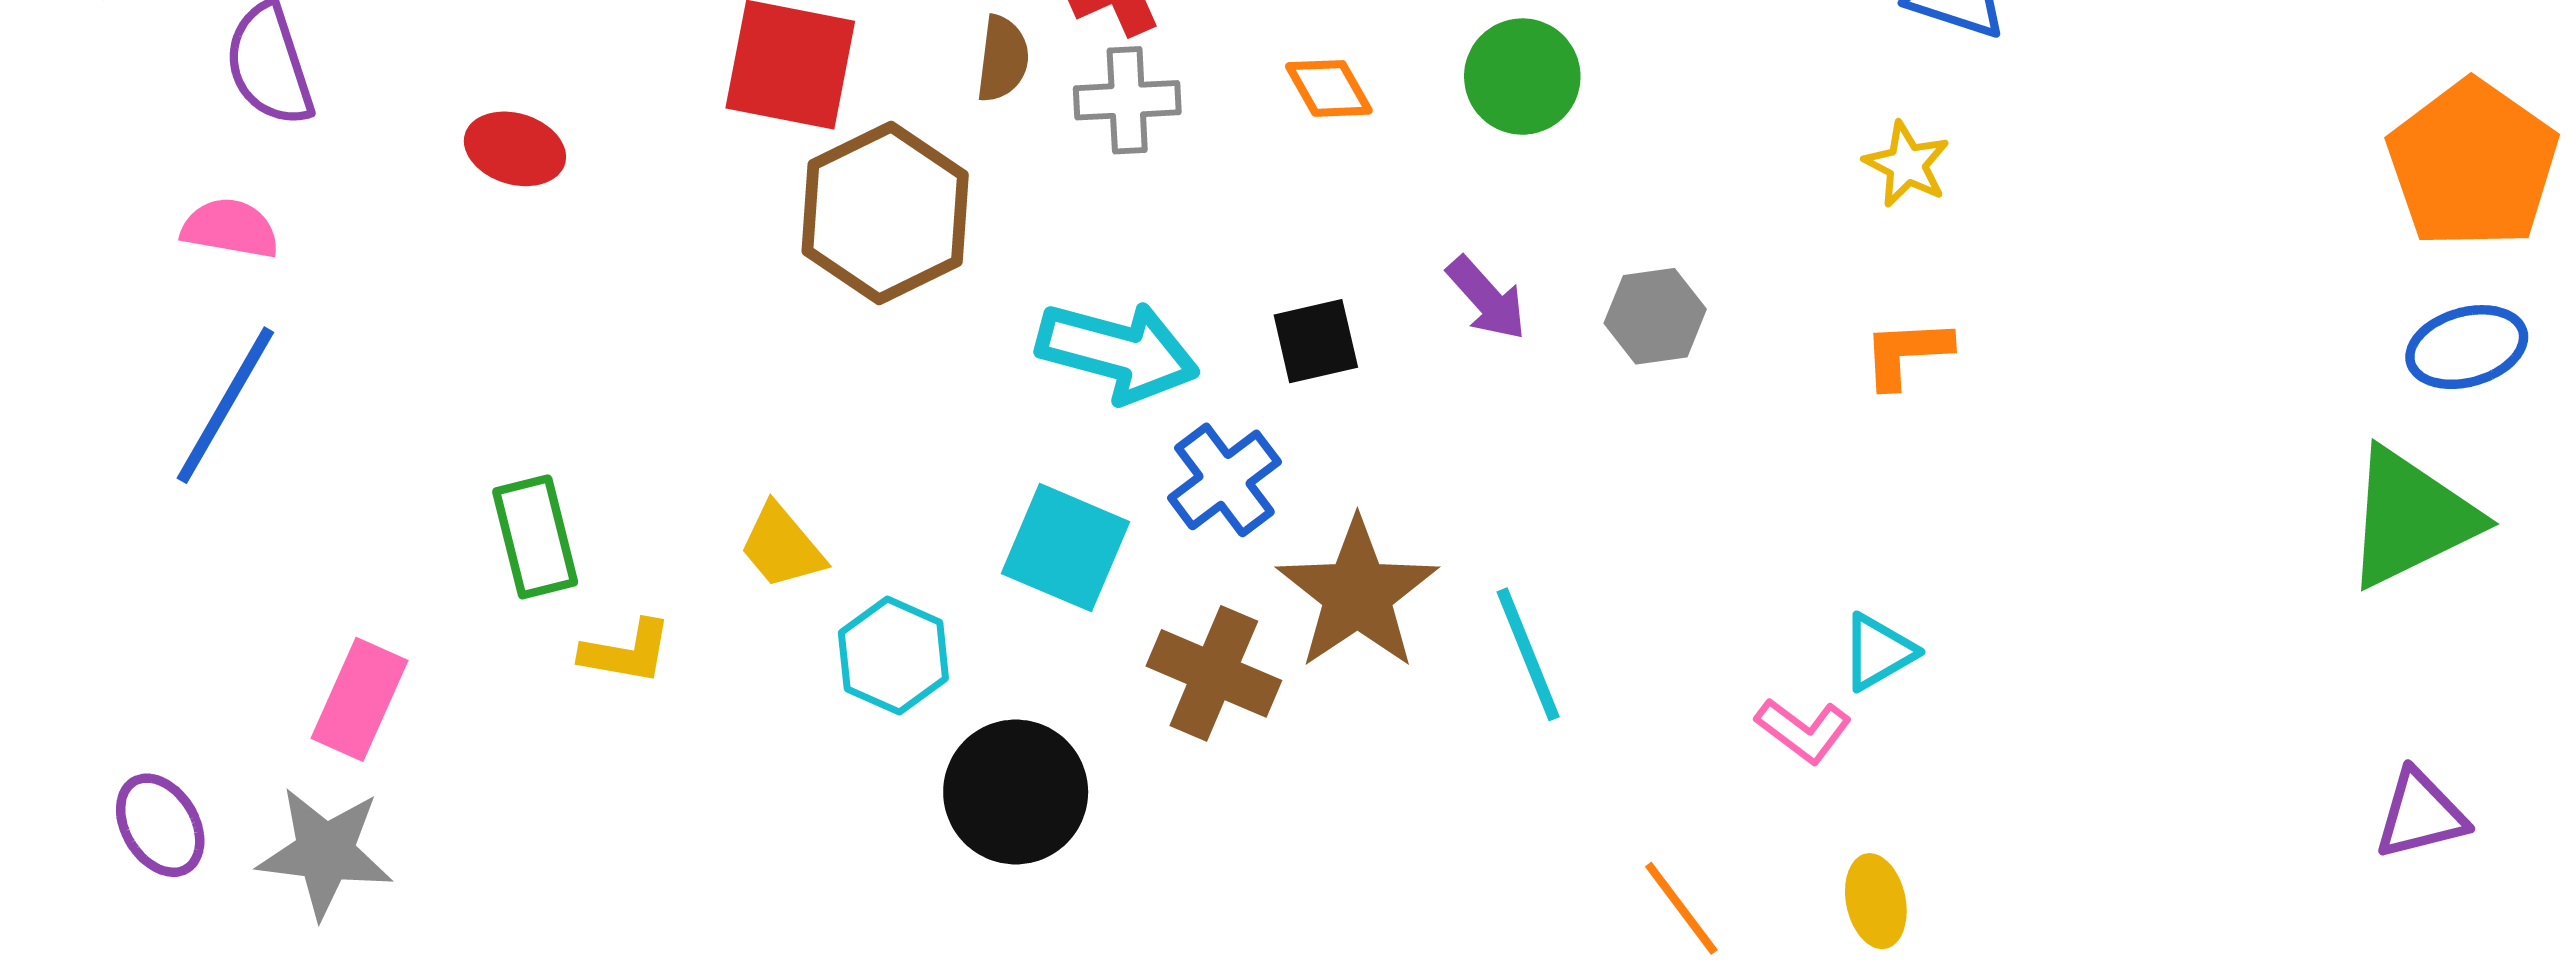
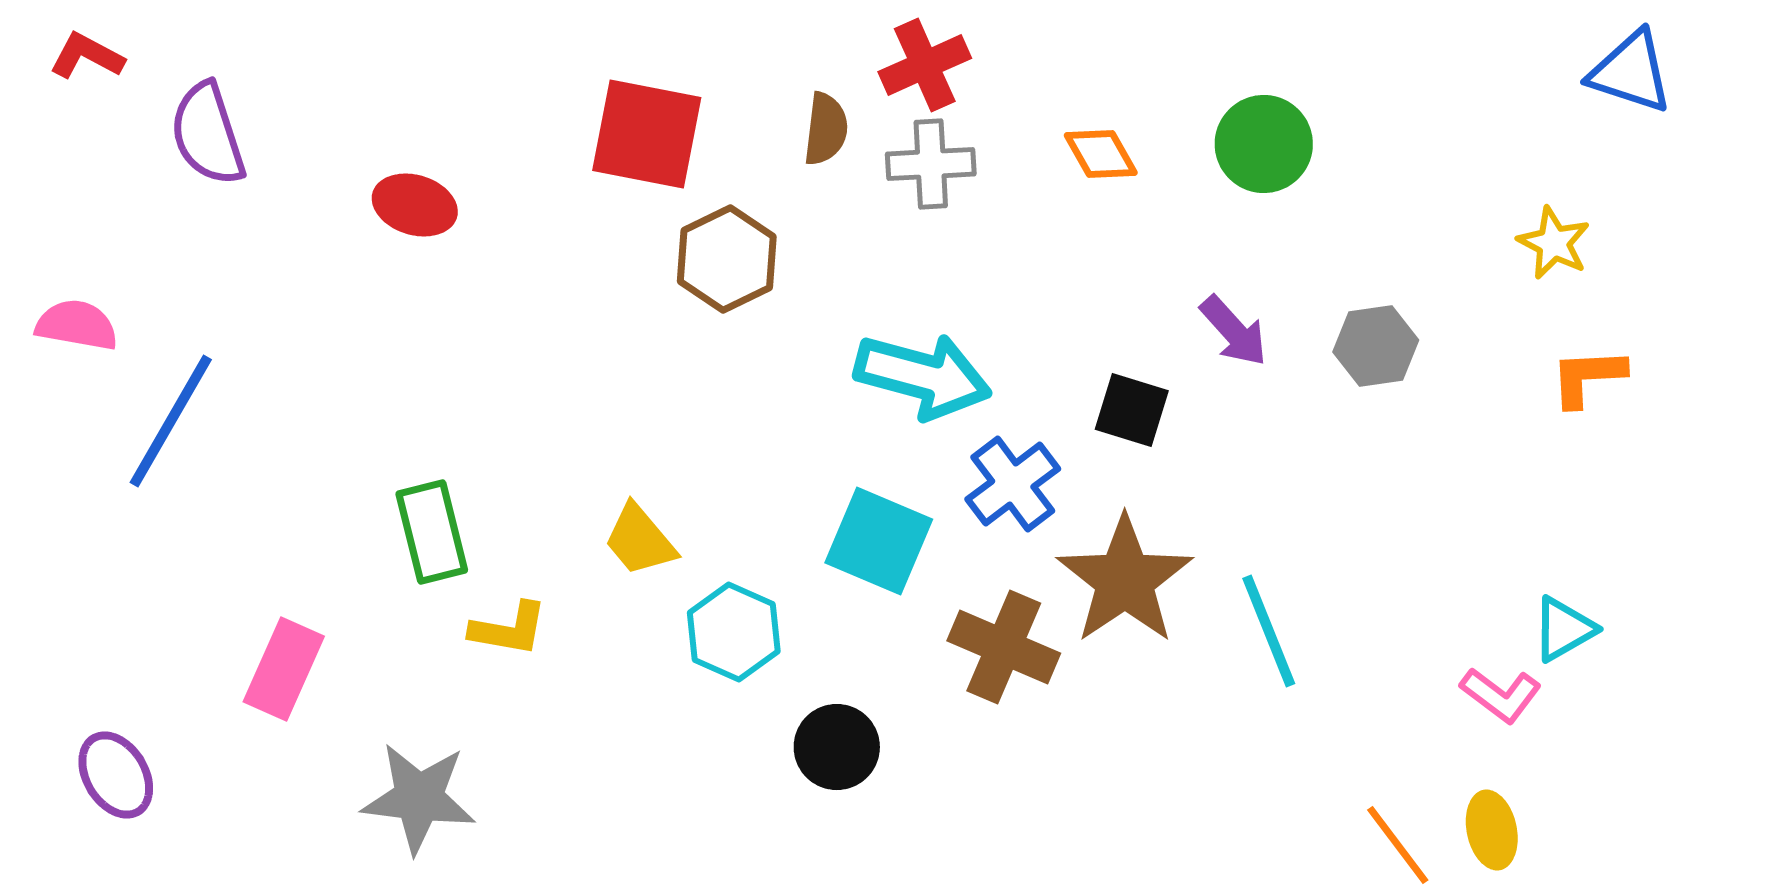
yellow star: (1907, 164) -> (1554, 243), moved
brown hexagon: (885, 213) -> (727, 259), size x0.7
pink semicircle: (230, 228) -> (77, 325), moved
black square: (1316, 341) -> (1132, 410), moved, turned 30
black circle: (1016, 792) -> (837, 747), size x0.7
gray star: (325, 852) -> (419, 798), moved
yellow ellipse: (1876, 901) -> (1492, 830), moved

